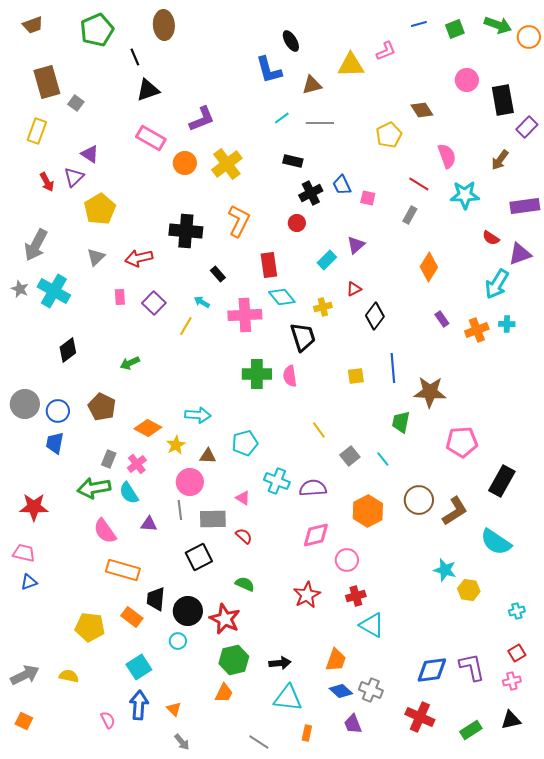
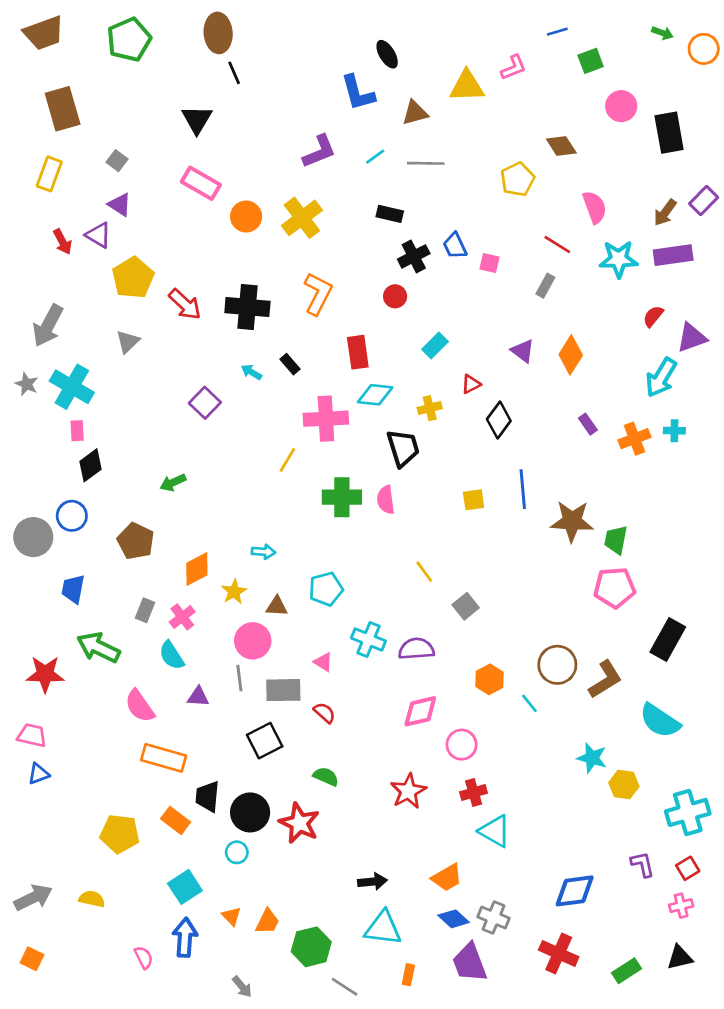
brown trapezoid: (33, 25) -> (44, 33), size x1.5
green arrow: (498, 25) -> (662, 33), size x0.6
green square: (455, 29) -> (591, 61), moved
black line: (135, 57) -> (234, 73), moved
black triangle: (148, 90) -> (197, 119), turned -40
gray square: (76, 103) -> (117, 161), moved
purple L-shape: (202, 119) -> (319, 151), moved
purple rectangle: (527, 127) -> (704, 201), moved
purple triangle: (74, 177) -> (98, 235), turned -45
purple rectangle: (525, 206) -> (673, 255), moved
red semicircle: (491, 238) -> (653, 316), turned 96
purple triangle: (356, 245) -> (523, 351), moved, turned -42
red arrow: (139, 258) -> (185, 304), moved, turned -124
pink rectangle: (120, 297) -> (77, 431), moved
cyan diamond: (282, 297) -> (375, 395), turned -44
cyan arrow: (202, 302) -> (251, 372), moved
yellow line: (186, 326) -> (287, 460), moved
blue circle: (58, 411) -> (72, 516), moved
cyan arrow: (198, 415) -> (263, 552), size x0.7
green trapezoid: (401, 422) -> (616, 540), moved
orange diamond: (148, 428) -> (197, 569), turned -56
cyan line: (383, 459) -> (529, 703), moved
green arrow: (94, 488) -> (98, 647), moved, turned 36
orange hexagon: (368, 511) -> (490, 679), size x0.7
cyan cross: (517, 611) -> (688, 812), size x2.0
green hexagon: (234, 660) -> (311, 947), moved
orange trapezoid: (336, 660) -> (447, 878), turned 40
purple L-shape: (472, 667) -> (642, 864), moved, size x0.7
orange trapezoid: (224, 693) -> (267, 922), moved
orange triangle: (174, 709) -> (231, 916), moved
purple trapezoid: (353, 724) -> (470, 963), size x1.5

